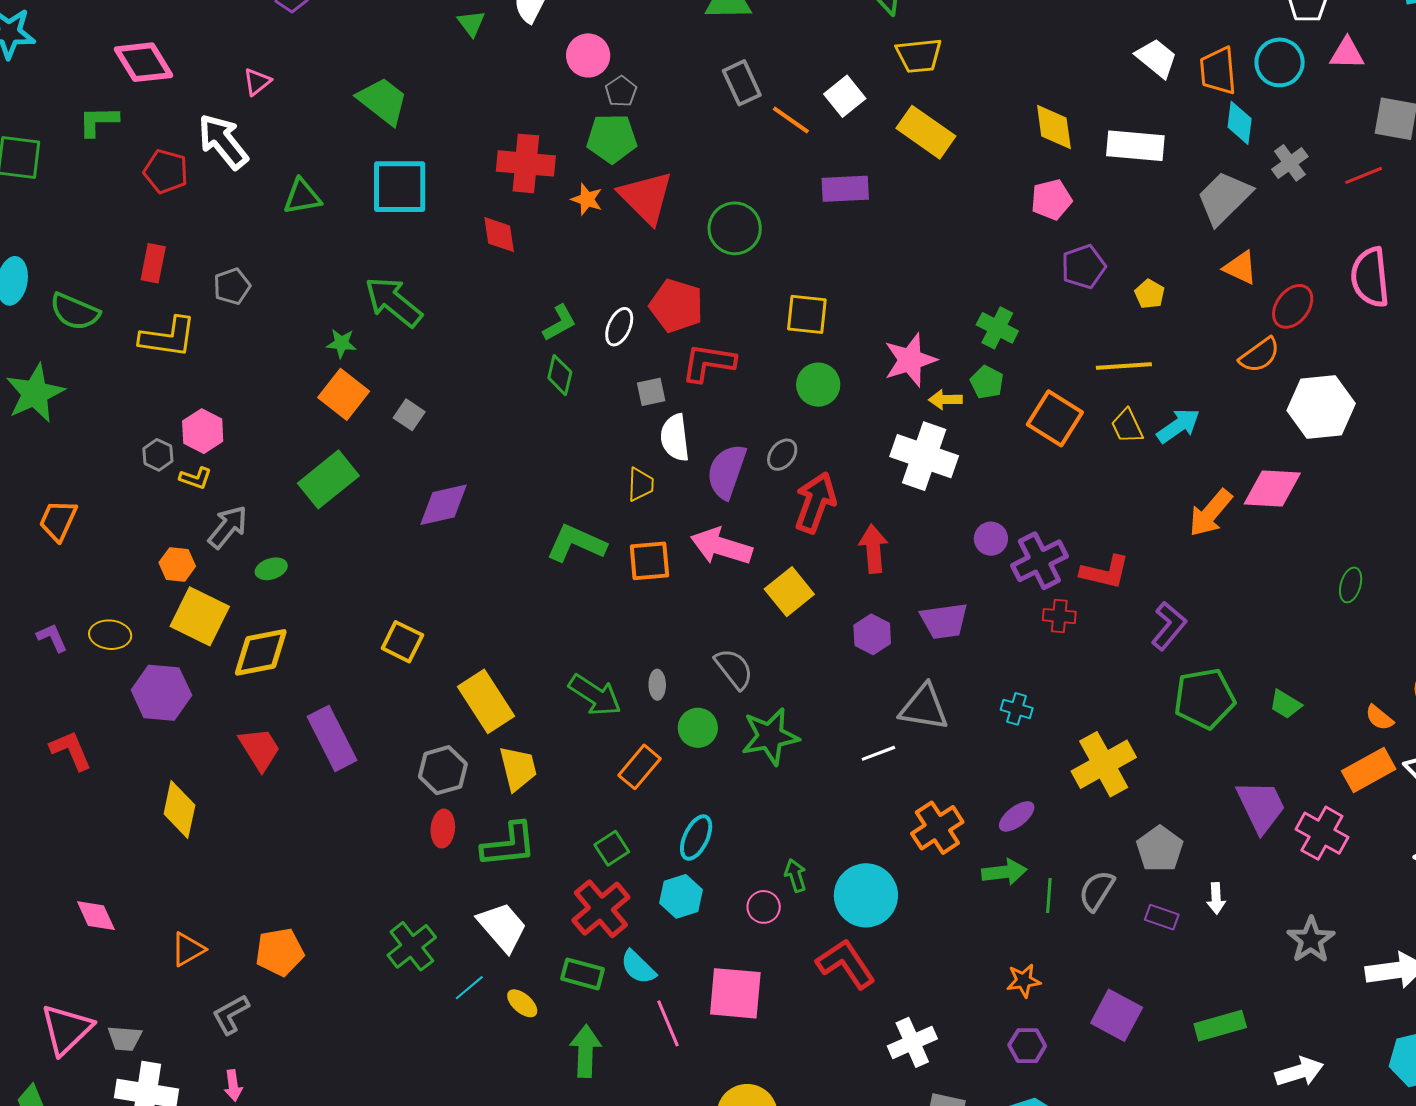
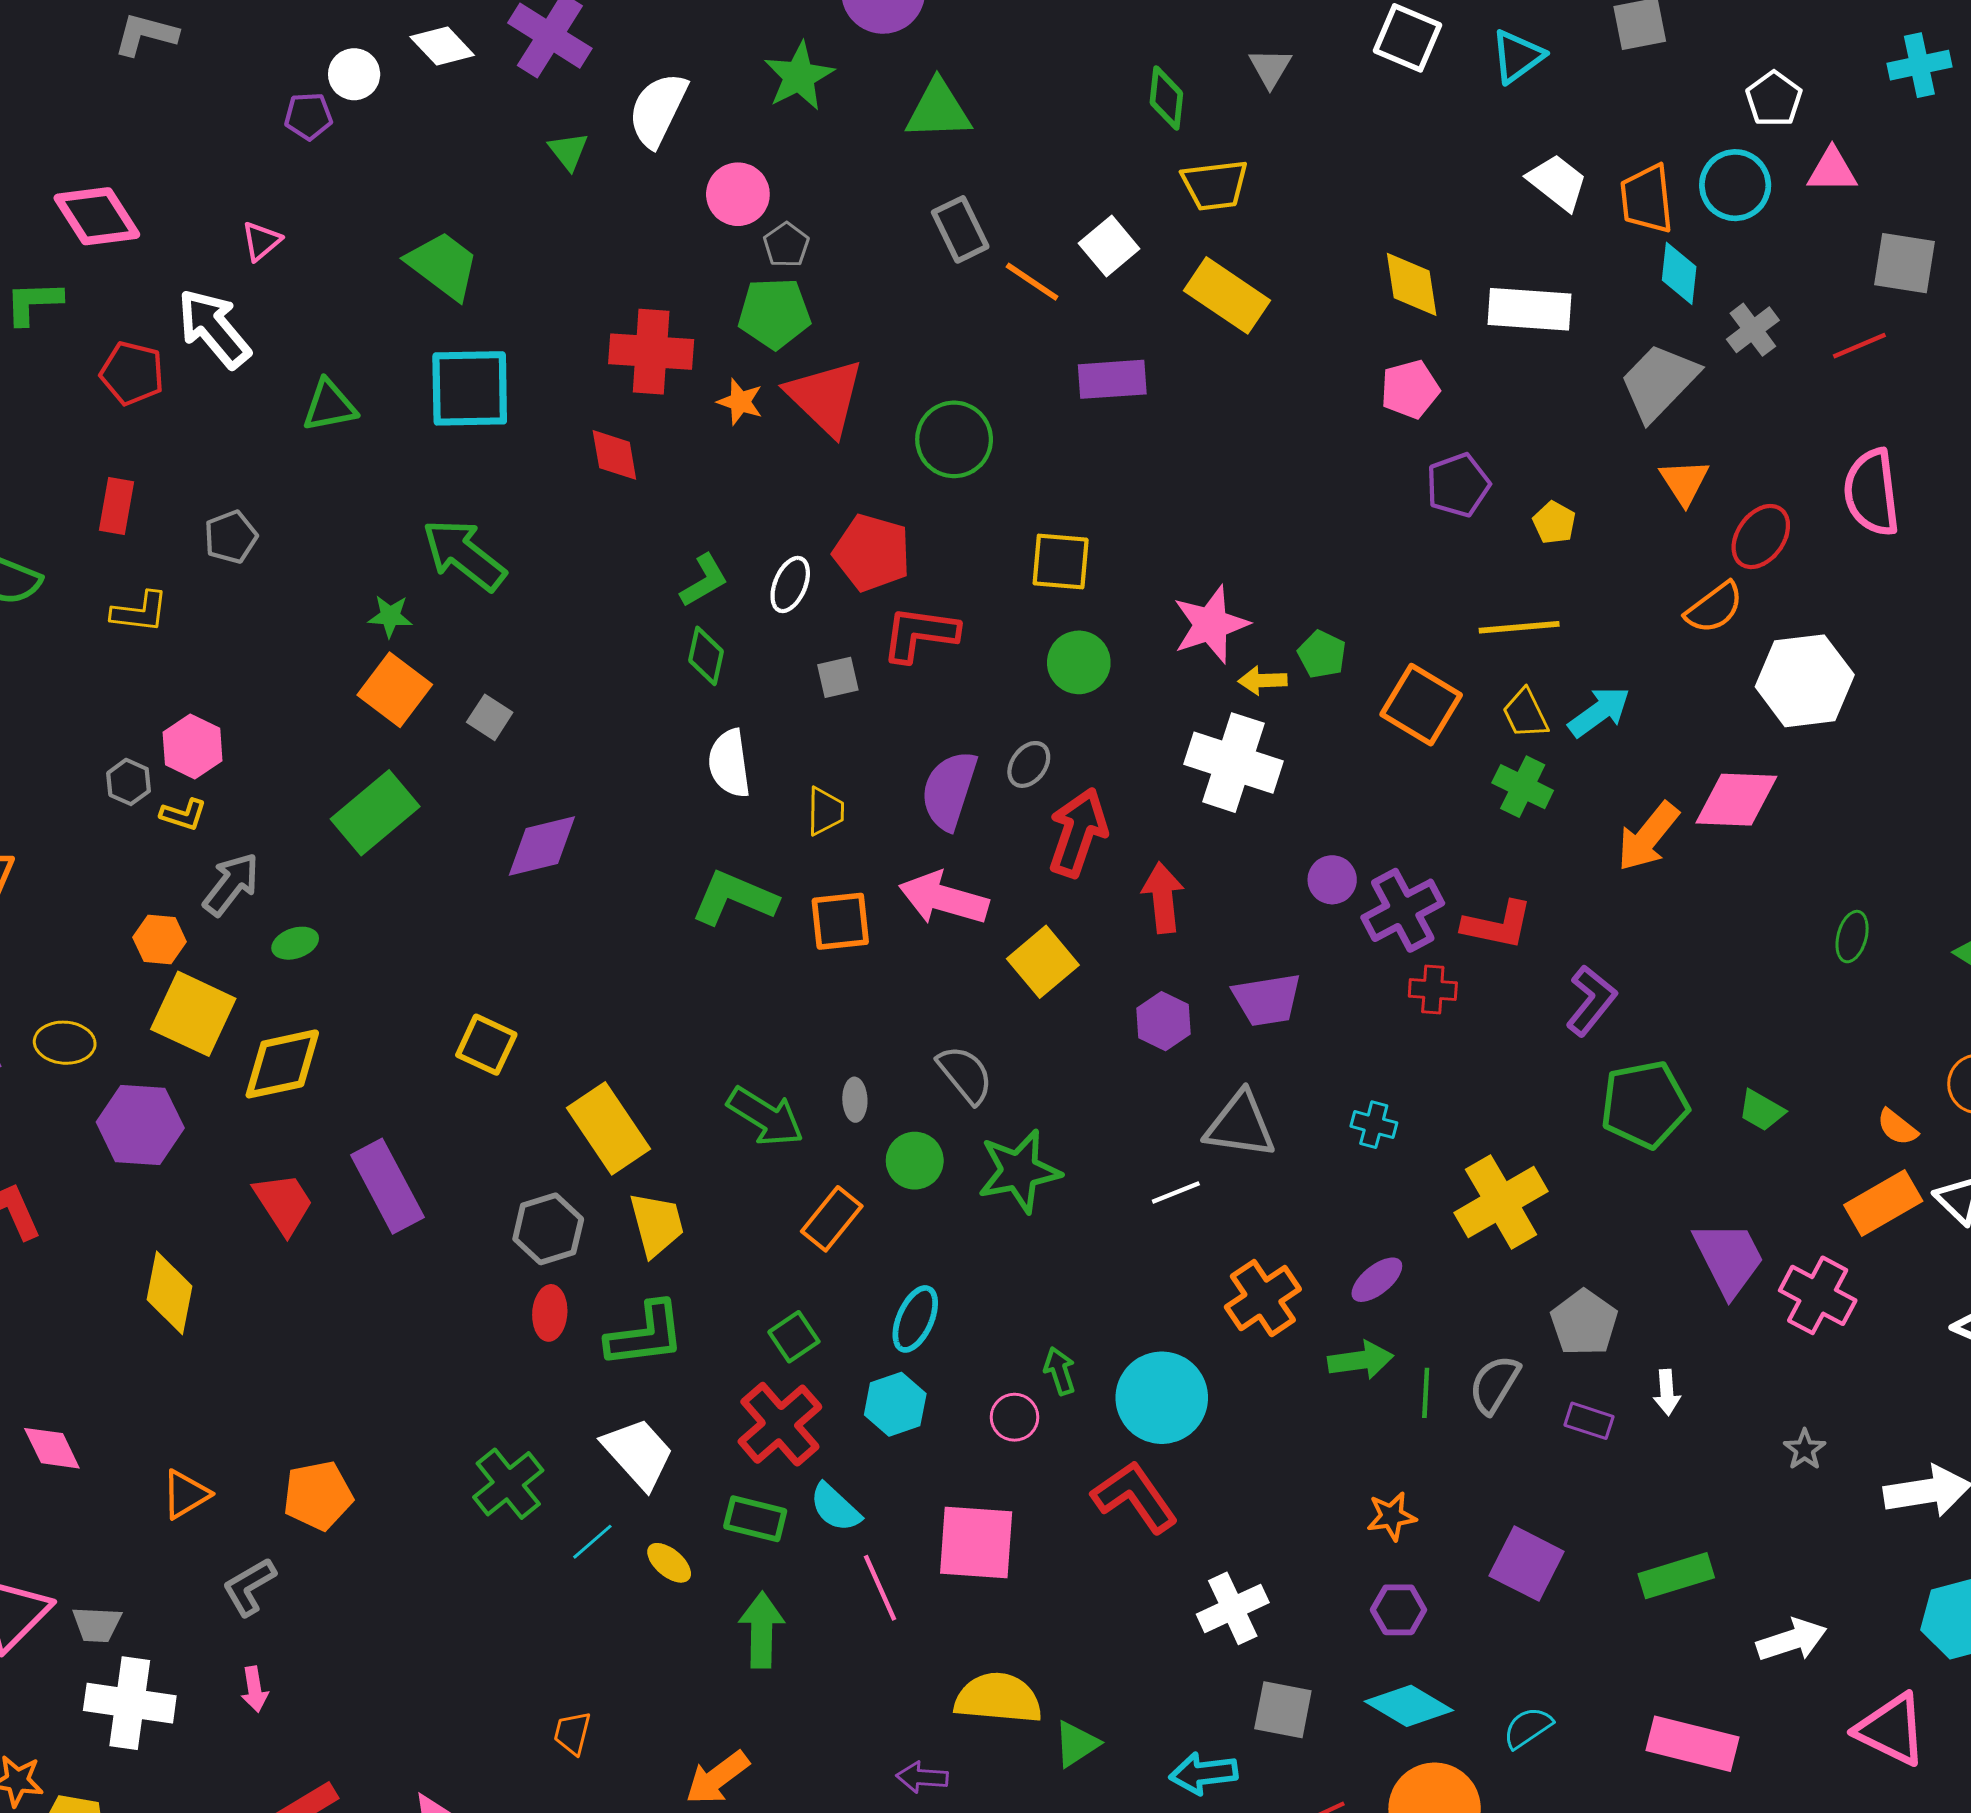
orange triangle: (1240, 268) -> (1684, 482), turned 33
green cross: (997, 328) -> (1523, 787), moved
yellow L-shape: (168, 337) -> (140, 612), size x0.7
white semicircle: (675, 438) -> (729, 763), moved
gray star: (1311, 940) -> (1805, 1450), size x0.6

